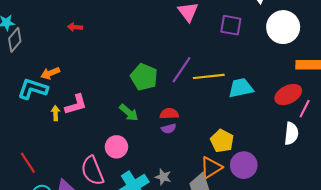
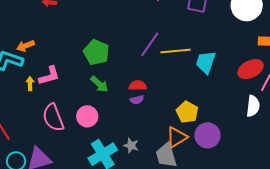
green pentagon: (144, 77) -> (96, 52), moved
cyan trapezoid: (241, 88) -> (206, 62), turned -60
pink semicircle: (92, 171) -> (53, 118), moved

